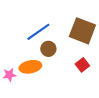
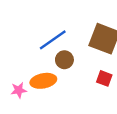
red square: (82, 65) -> (104, 78), turned -32

